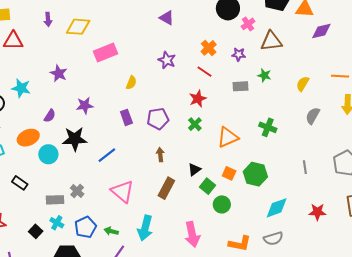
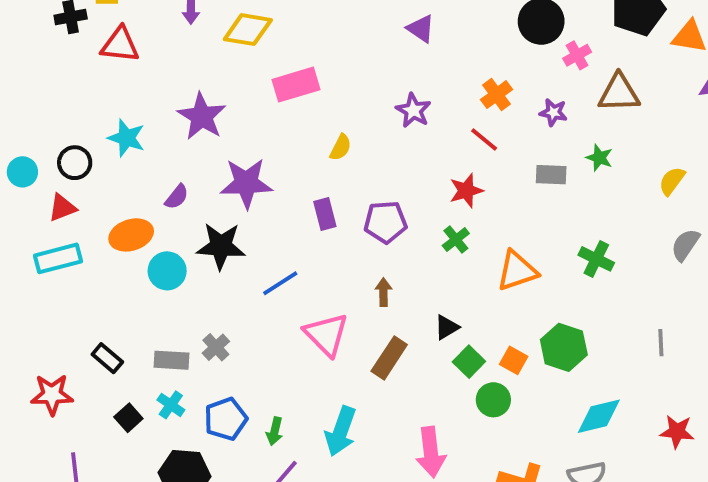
purple star: (59, 73) -> (202, 116), size x1.4
purple star: (85, 105) -> (246, 183), size x1.5
orange square: (229, 173) -> (514, 360), moved
black rectangle: (20, 183) -> (107, 358), moved
pink triangle: (122, 192) -> (326, 334), moved
green arrow: (111, 231) -> (275, 431), turned -96

